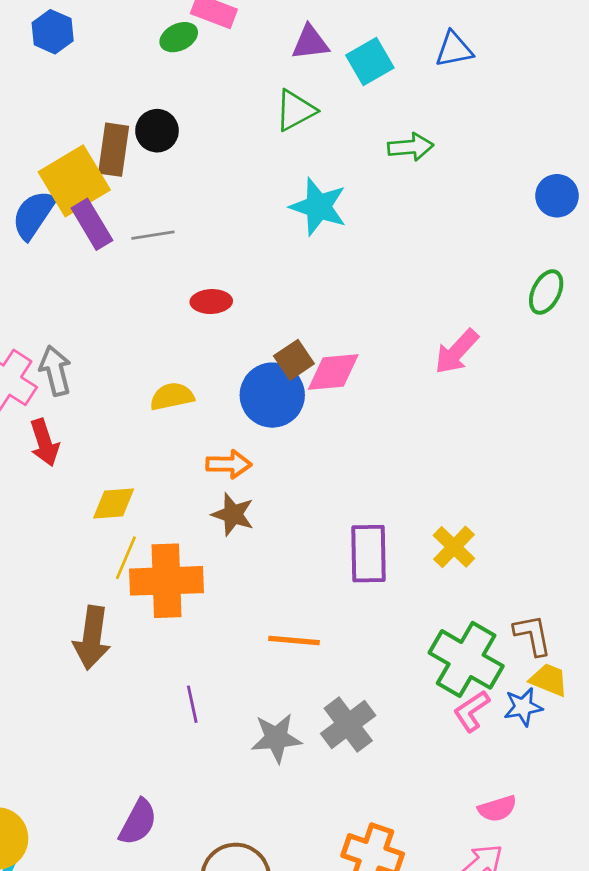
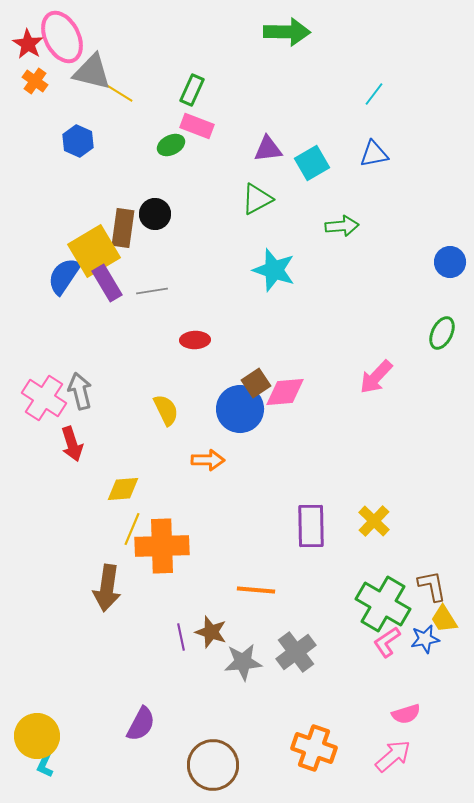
yellow semicircle: (172, 396) -> (166, 410), turned 76
brown star: (233, 514) -> (211, 632), moved
yellow trapezoid: (549, 680) -> (444, 619), turned -144

